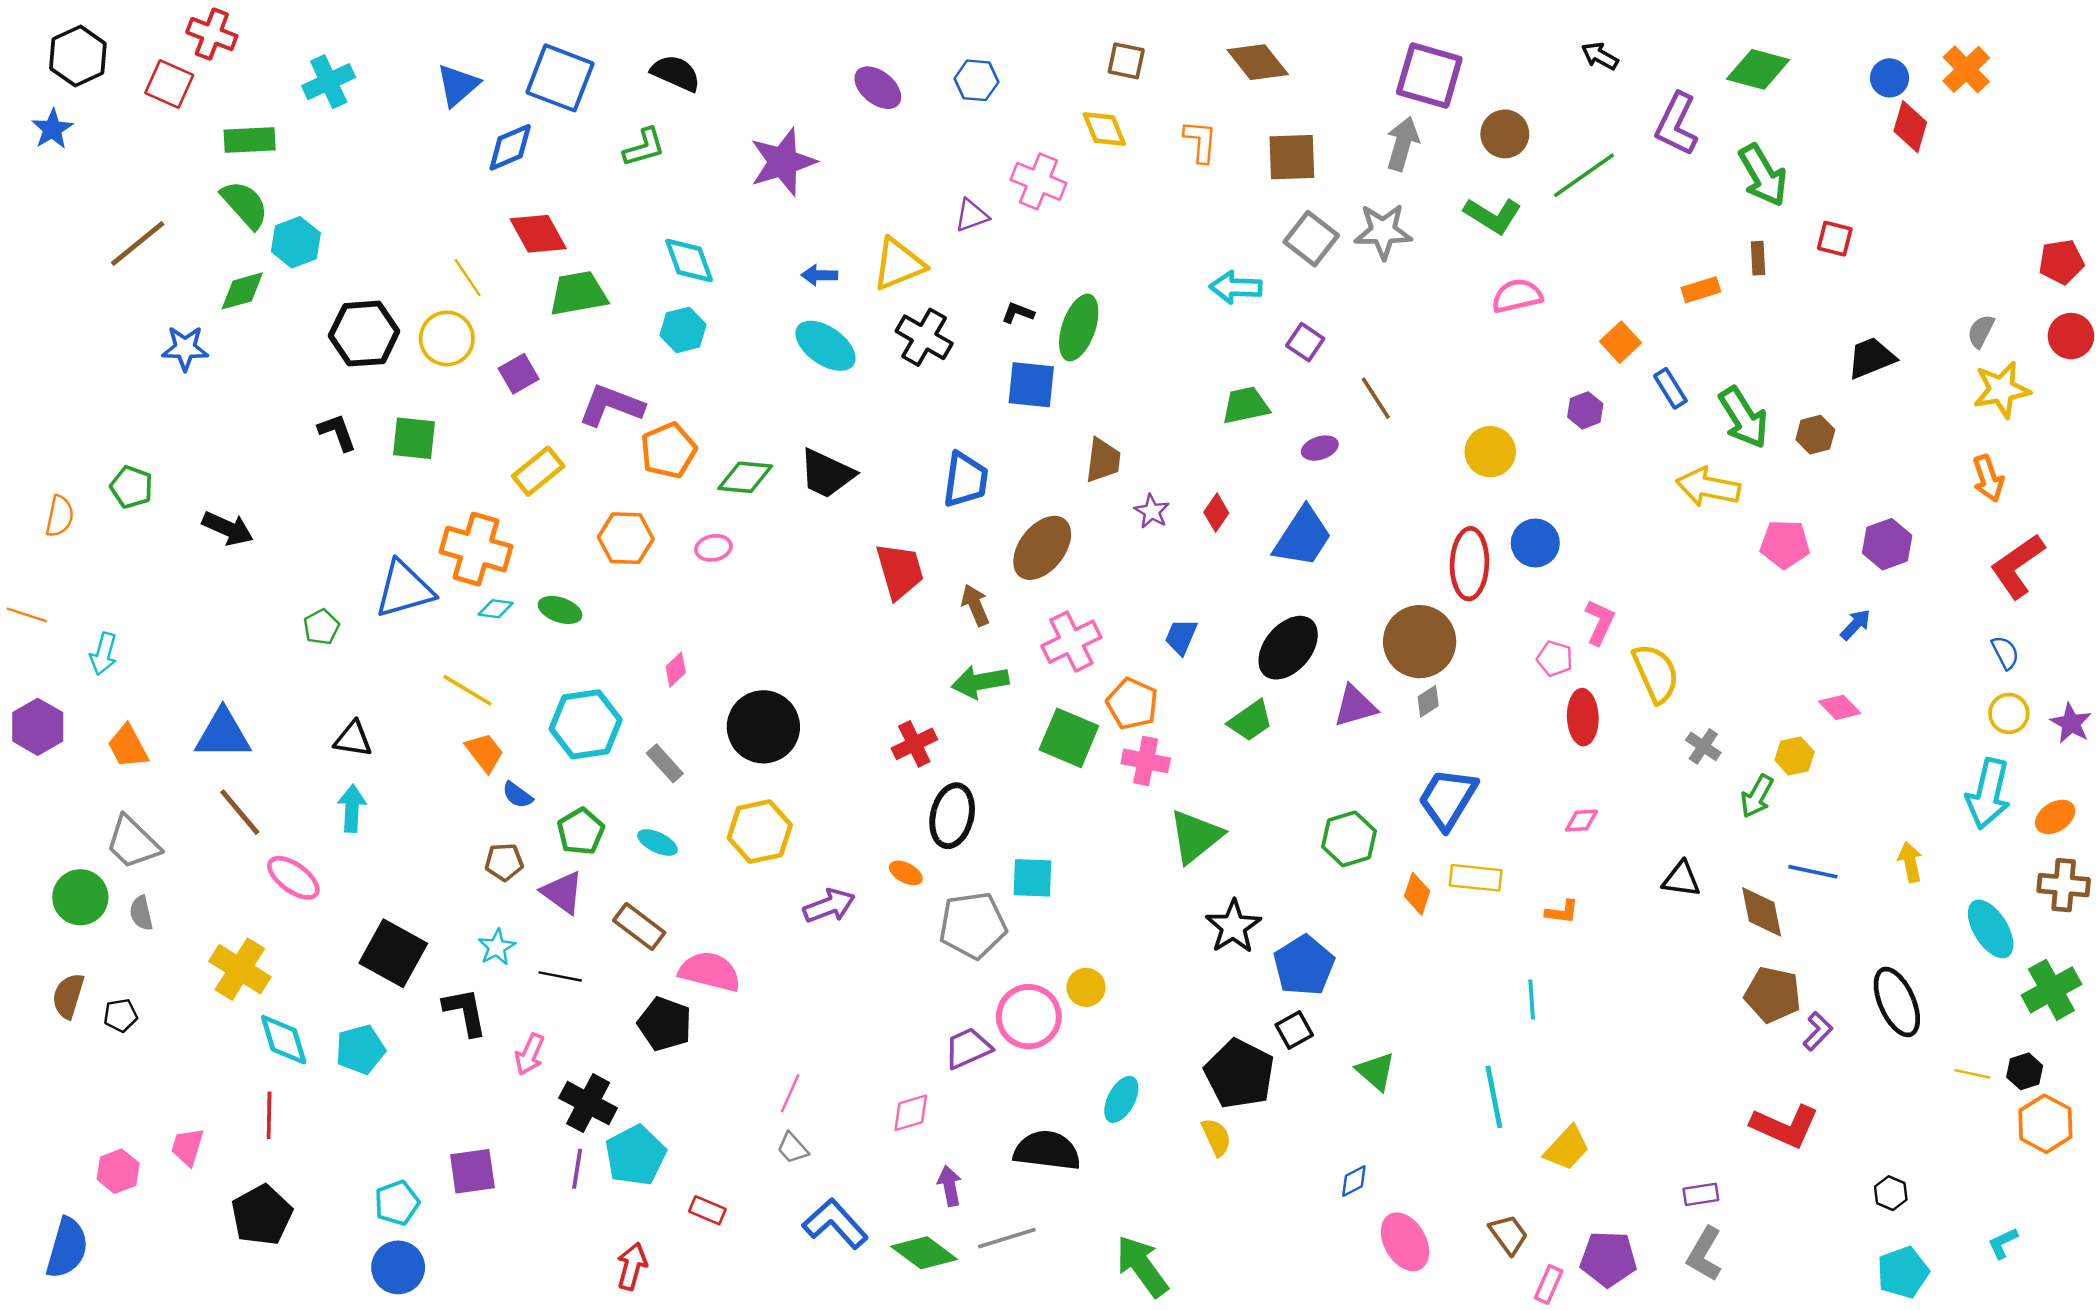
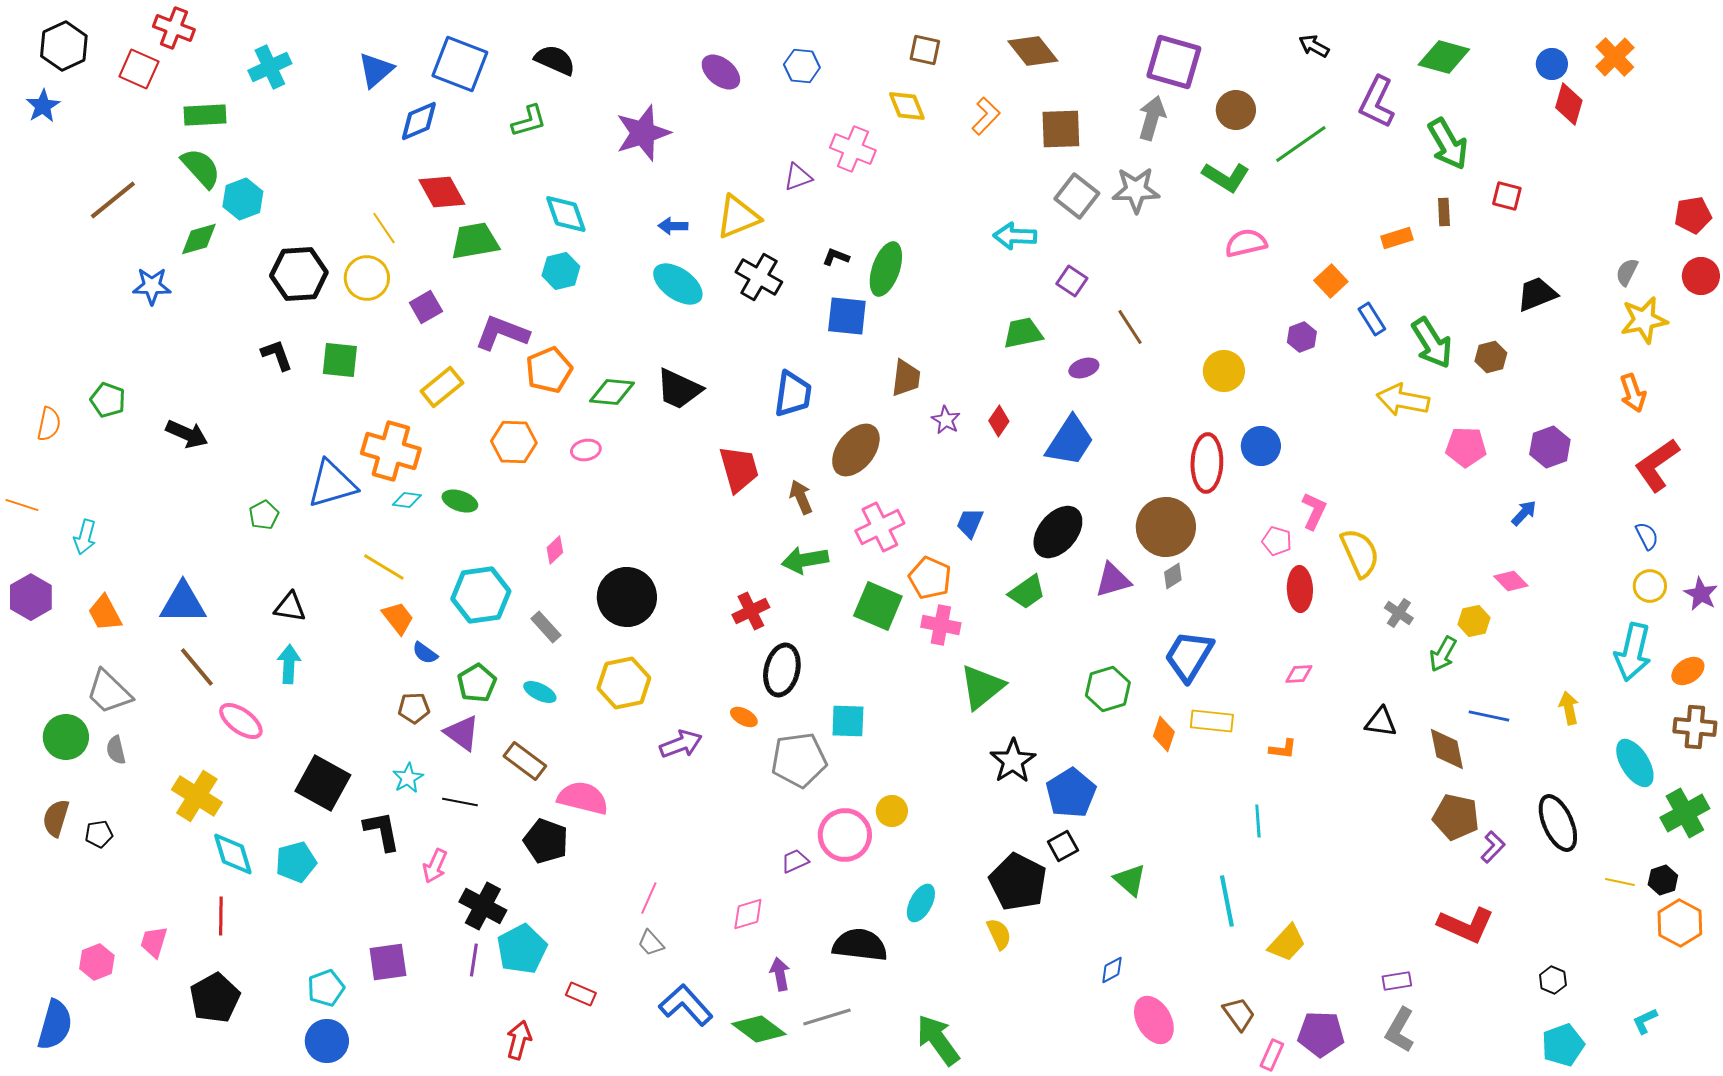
orange L-shape: (1200, 141) -> (986, 116), turned 39
purple trapezoid: (968, 1048) -> (795, 861), size x0.7

